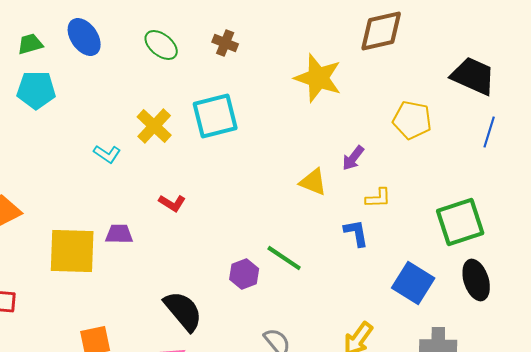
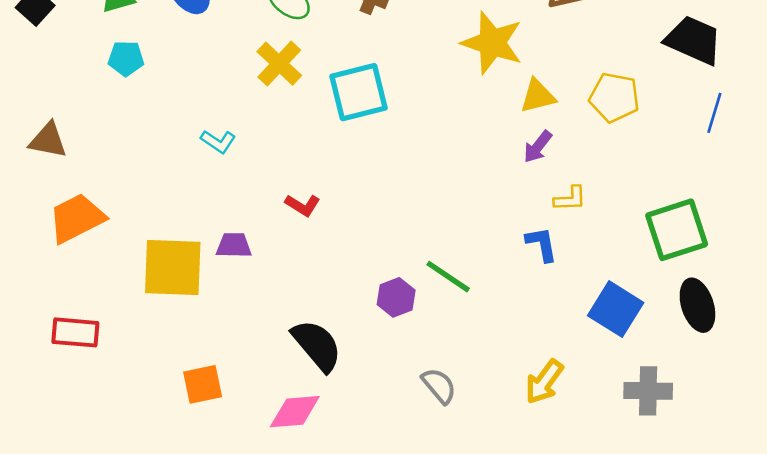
cyan pentagon: (36, 90) -> (126, 58), size x0.7
yellow cross: (154, 126) -> (279, 64), moved
yellow triangle: (313, 182) -> (538, 96), moved, turned -36

